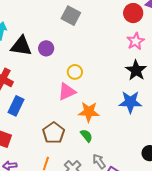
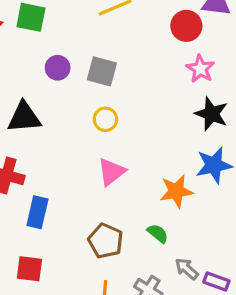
gray square: (71, 16) -> (102, 71), moved
purple circle: (46, 48) -> (58, 68), moved
yellow circle: (75, 72) -> (105, 119), moved
orange star: (89, 112) -> (176, 191), moved

